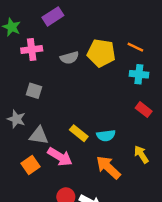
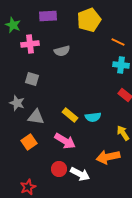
purple rectangle: (53, 16) -> (48, 16), turned 30
yellow pentagon: (101, 53) -> (89, 20), moved, turned -30
pink arrow: (60, 157) -> (65, 141), moved
orange arrow: (108, 167) -> (108, 157), moved, turned -55

